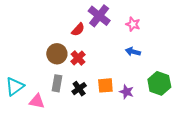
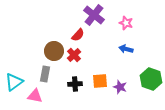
red semicircle: (78, 30) -> (78, 35), moved
gray rectangle: (57, 83) -> (45, 74), moved
black cross: (79, 89) -> (75, 84), turned 32

